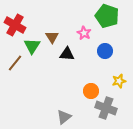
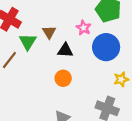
blue circle: (105, 51) -> (106, 47), size x1.6
orange circle: (91, 91) -> (63, 78), moved

